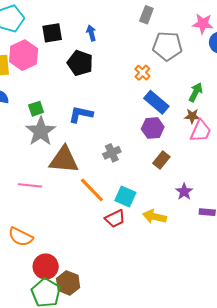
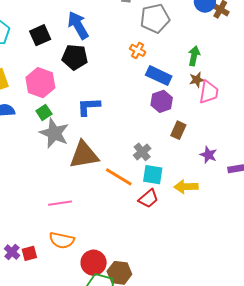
blue arrow: (91, 33) -> (78, 25), size x1.8
pink hexagon: (24, 55) -> (40, 83), moved
gray cross: (112, 153) -> (142, 152), moved
pink line: (30, 185) -> (60, 203), moved

